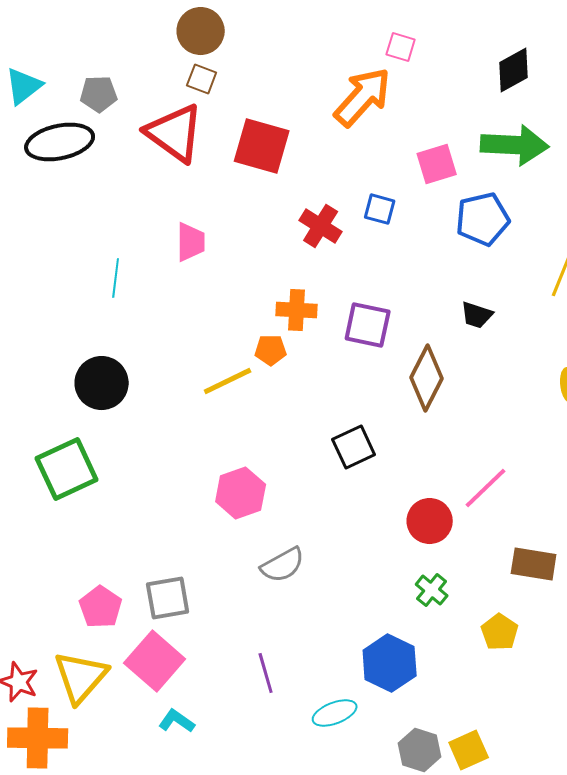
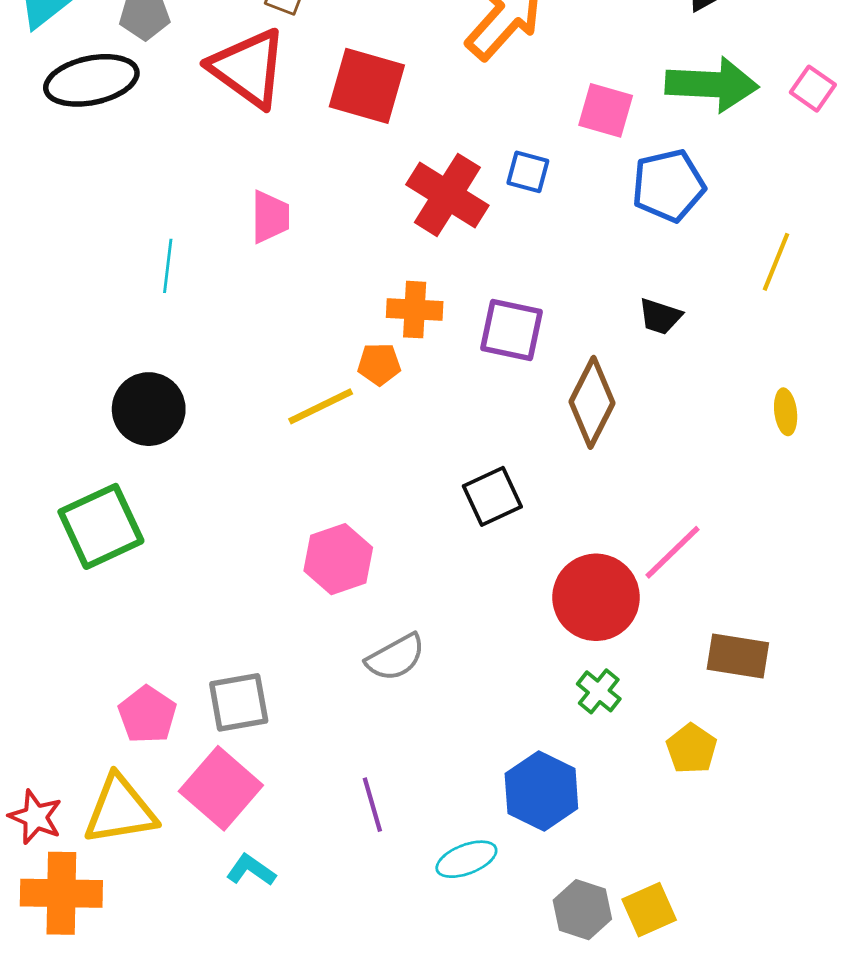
pink square: (437, 164) -> (606, 110), turned 33
red cross: (321, 226) -> (447, 195), size x1.4
red circle: (430, 521) -> (596, 597), size x1.4
yellow triangle: (81, 677) -> (120, 810), turned 40

